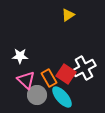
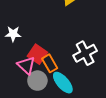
white star: (20, 56) -> (13, 34), moved
red square: (66, 74) -> (37, 54), moved

